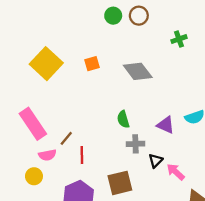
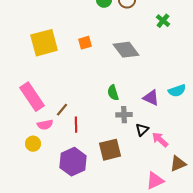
green cross: (179, 39) -> (163, 21), turned -32
yellow square: (46, 64) -> (44, 43), turned 32

